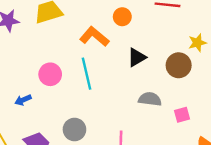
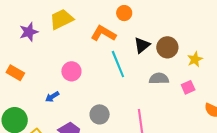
yellow star: (197, 43) -> (195, 59), moved
brown circle: (179, 65) -> (167, 47), moved
cyan line: (87, 74) -> (118, 64), moved

